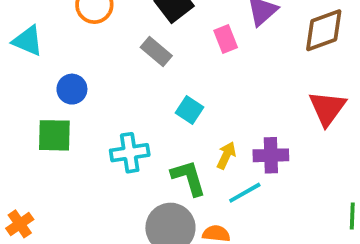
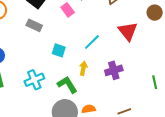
purple cross: (271, 155) -> (114, 70), moved
cyan line: (245, 193) -> (92, 42), moved

